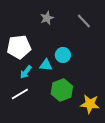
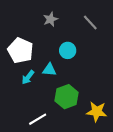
white pentagon: (19, 47) -> (20, 50), turned 30
cyan circle: (63, 55) -> (68, 50), moved
white line: (20, 94) -> (38, 119), moved

